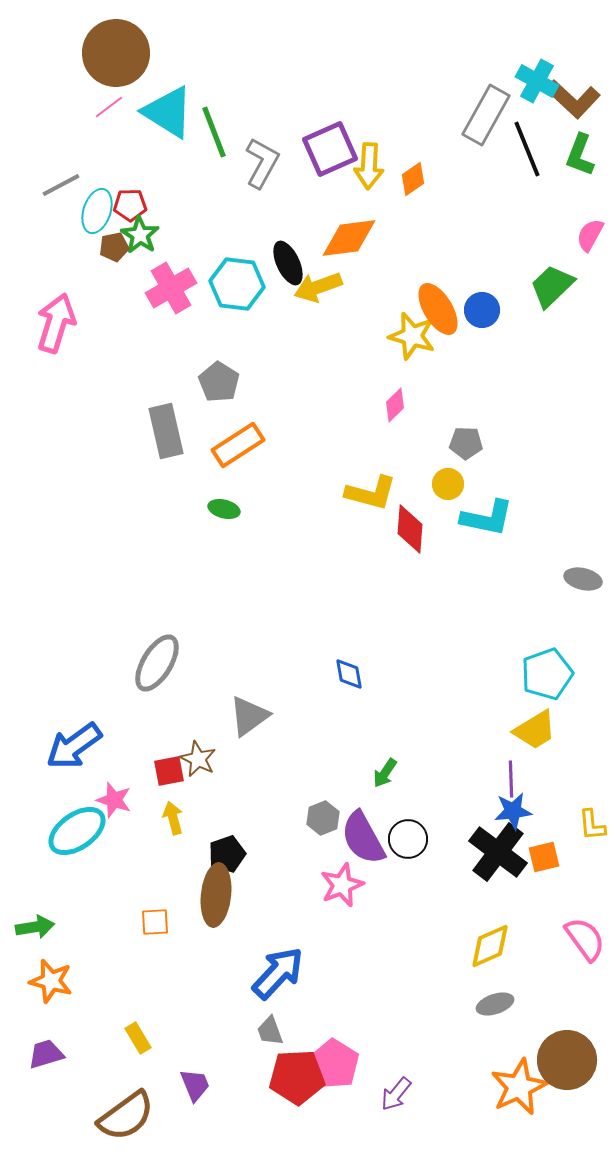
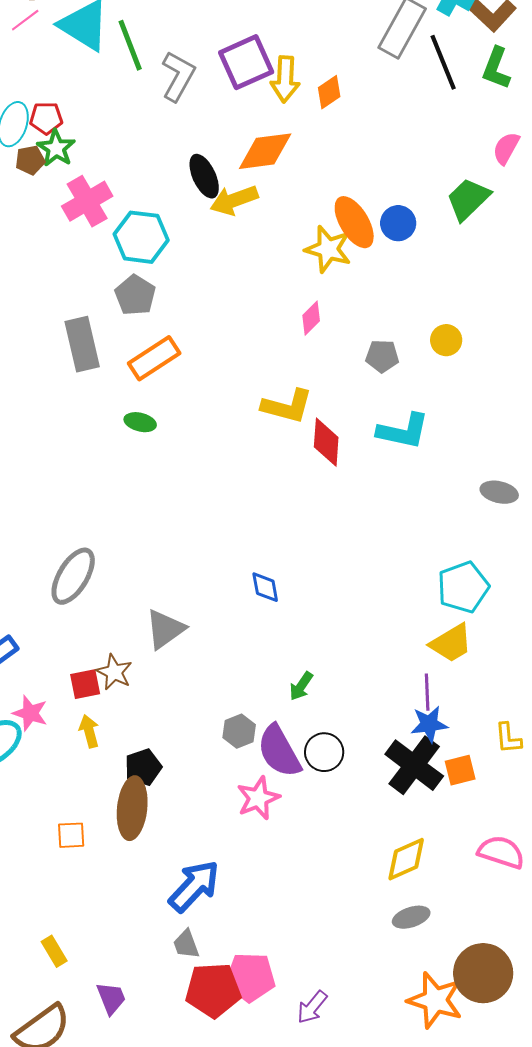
cyan hexagon: (237, 284) -> (141, 237), moved
yellow circle: (448, 484) -> (446, 340), moved
pink semicircle: (585, 939) -> (501, 852), turned -36
pink pentagon: (334, 1064) -> (250, 977), turned -30
orange star: (519, 1087) -> (435, 1000), turned -30

